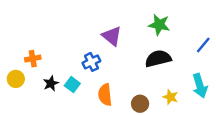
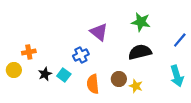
yellow star: (171, 97) -> (136, 86), moved
brown circle: (140, 104) -> (119, 79), moved

